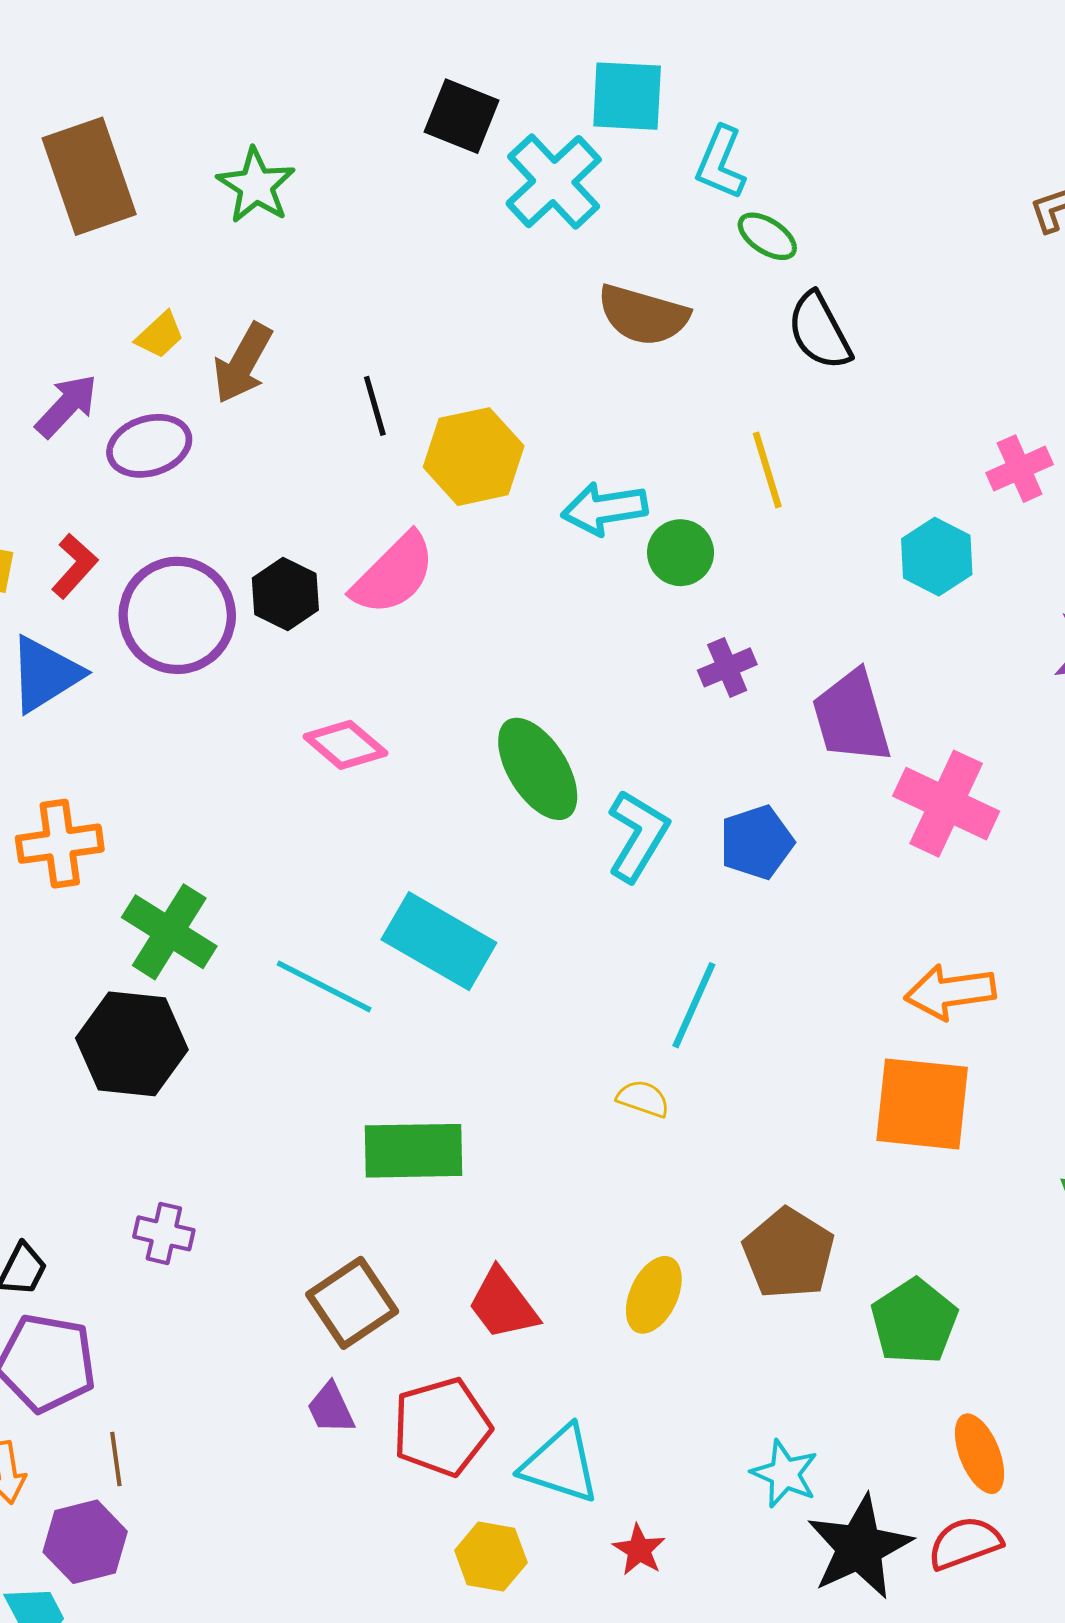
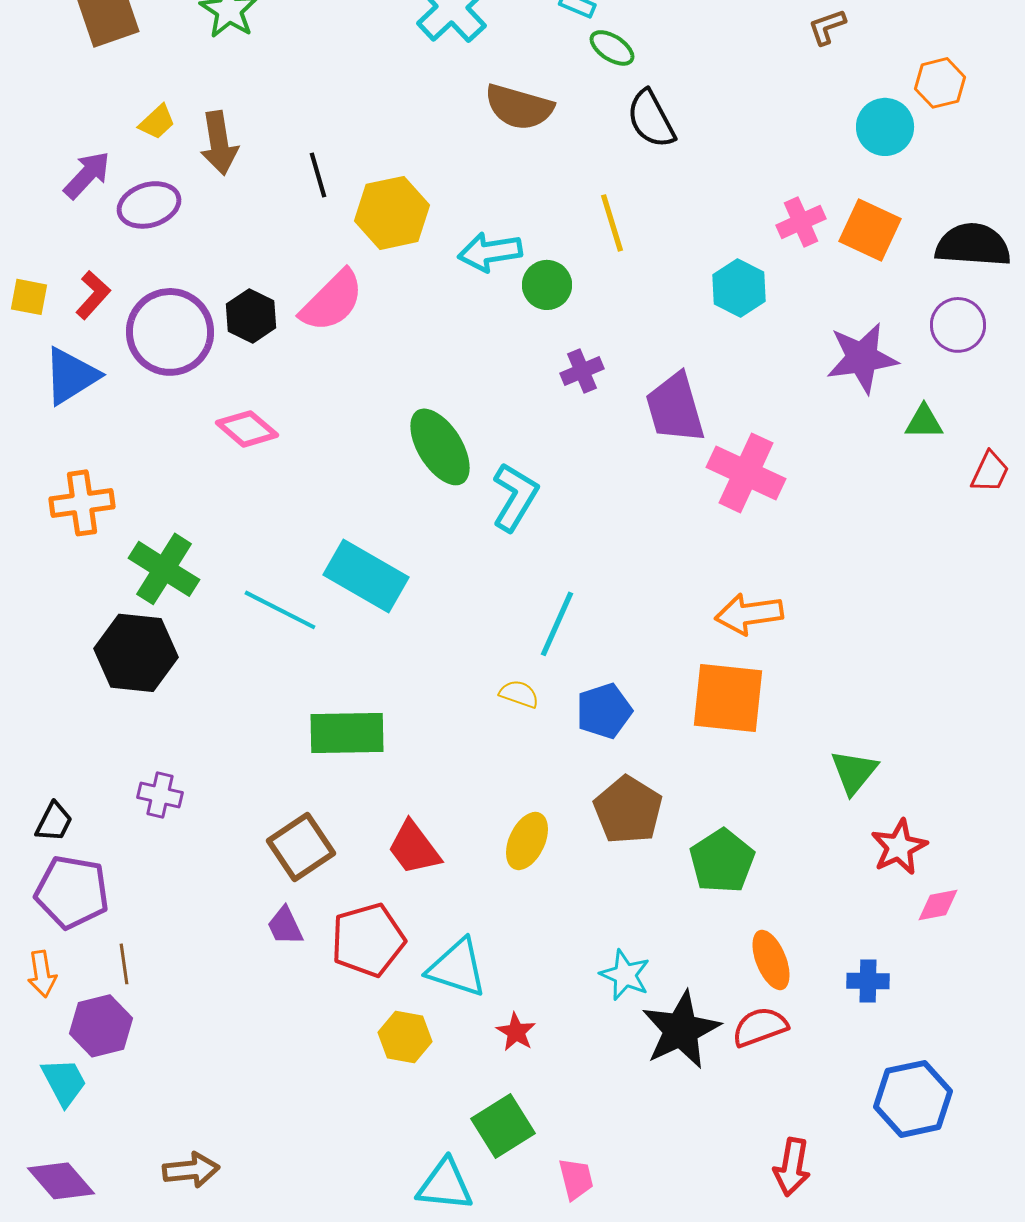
brown arrow: (243, 363) -> (219, 143), turned -38
pink diamond: (345, 745) -> (247, 429), moved
blue pentagon: (757, 842) -> (604, 711), moved

